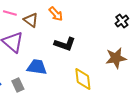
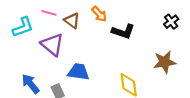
black L-shape: (65, 44) -> (123, 31), moved

